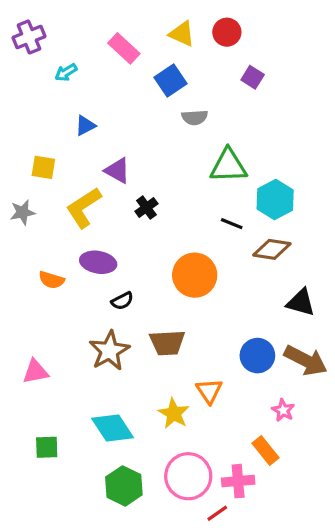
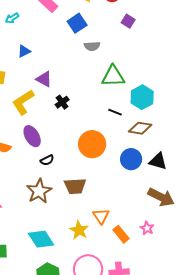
purple ellipse: (98, 262) -> (32, 136), turned 50
blue circle: (257, 356) -> (131, 159), moved
orange rectangle: (265, 450) -> (121, 234), moved

